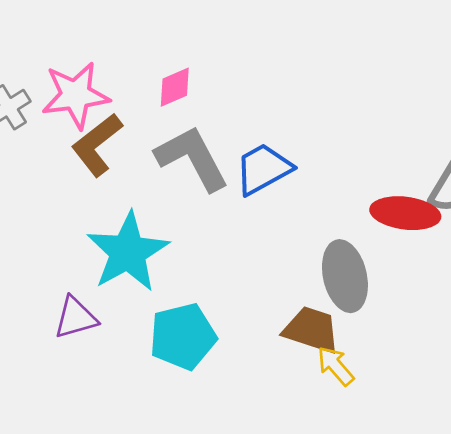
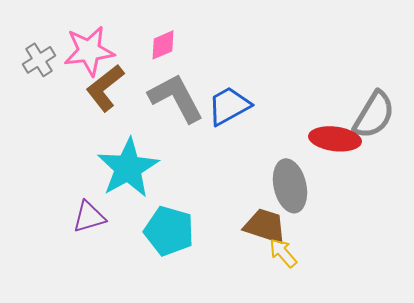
cyan pentagon: (183, 336) -> (169, 231), turned 30

